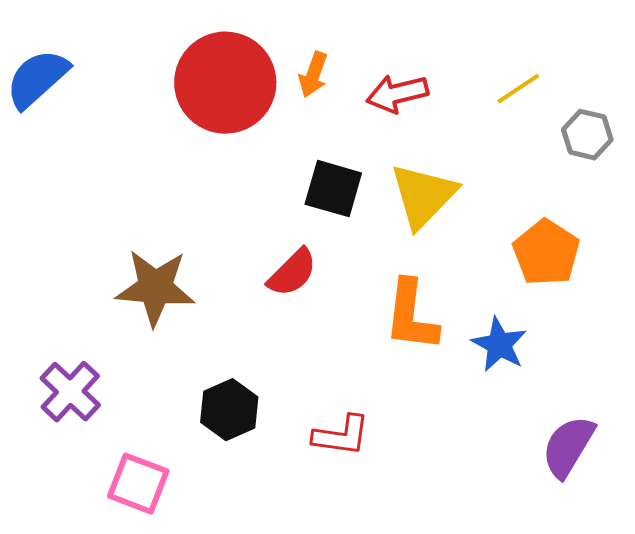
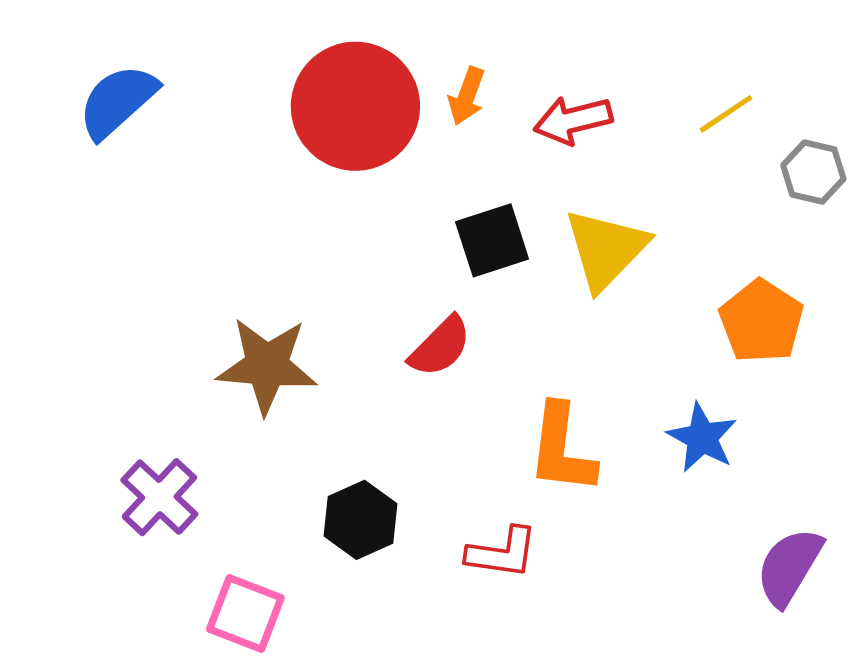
black square: (333, 189) -> (492, 240), turned -34
orange L-shape: (411, 316) -> (562, 449), moved

